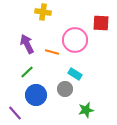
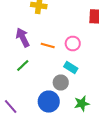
pink circle: (75, 40) -> (73, 44), moved, size x0.6
blue circle: (36, 95) -> (49, 102), moved

